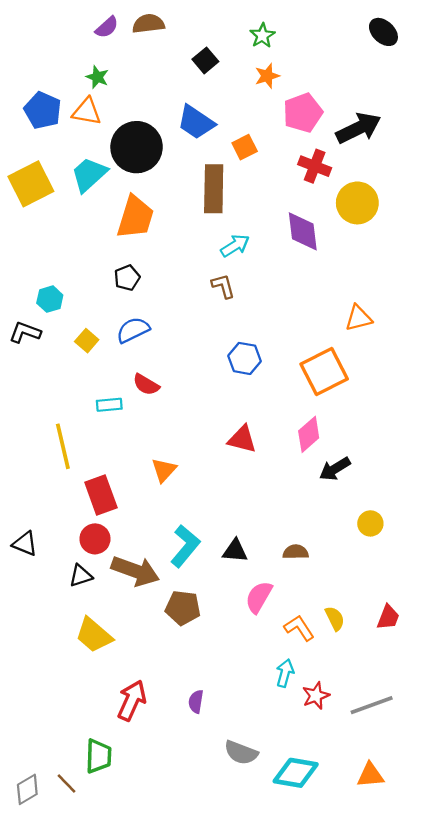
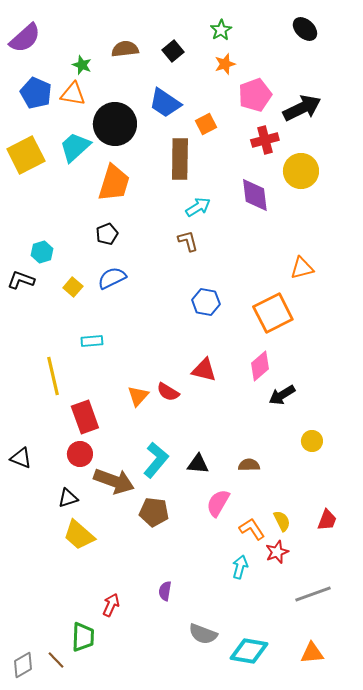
brown semicircle: (148, 24) -> (125, 49), moved
purple semicircle: (107, 27) -> (25, 38), moved, size x1.6
black ellipse: (383, 32) -> (305, 29), moved
red cross: (315, 166) -> (265, 140), turned -36
red semicircle: (146, 385) -> (168, 392), moved
black triangle: (81, 576) -> (68, 498), moved
red star: (316, 696) -> (277, 552), moved
red arrow: (132, 700) -> (111, 605), moved, size x0.7

